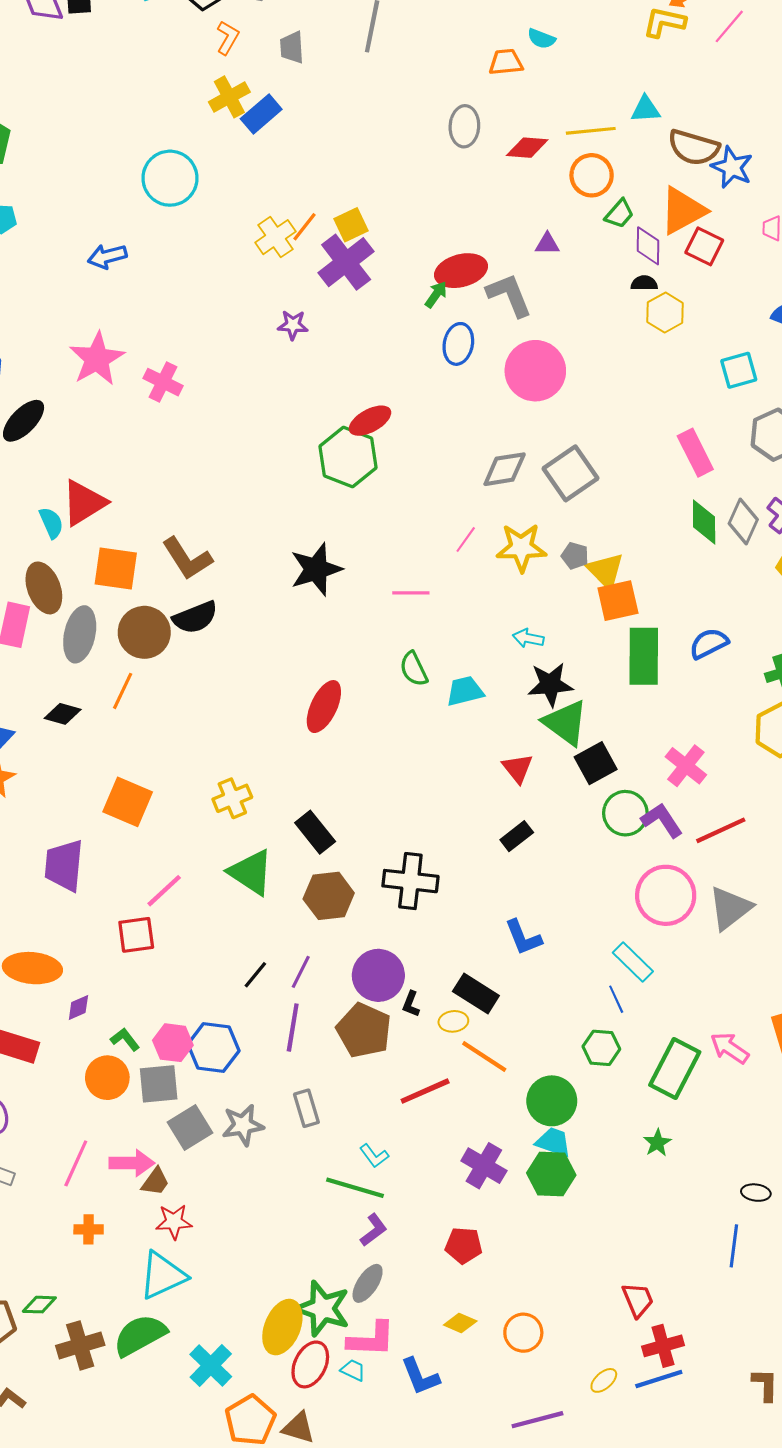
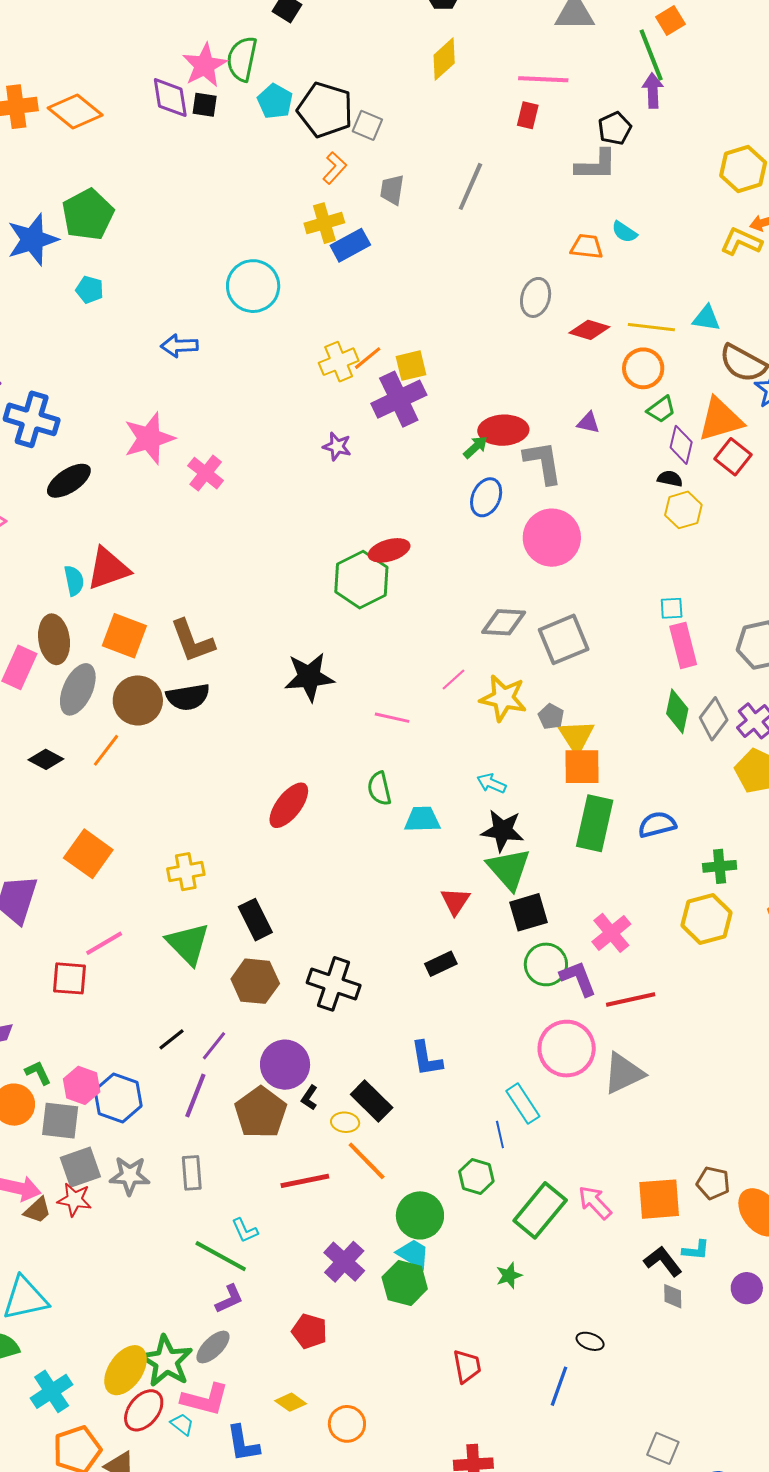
cyan square: (739, 370) -> (672, 608), moved, size x0.7
red star: (174, 1222) -> (74, 1200), moved
red trapezoid: (638, 1300) -> (467, 1366), moved

